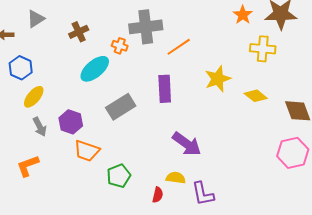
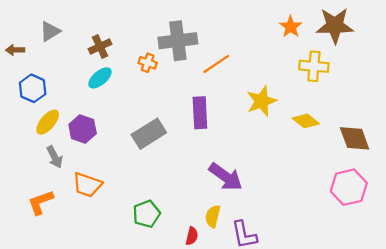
cyan ellipse: (95, 69) -> (100, 78), moved, size x0.7
purple hexagon: (71, 122) -> (83, 129), moved
orange trapezoid: (87, 151) -> (87, 185), moved
yellow semicircle: (176, 178) -> (213, 216), turned -84

